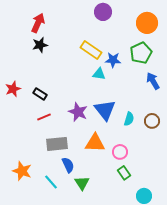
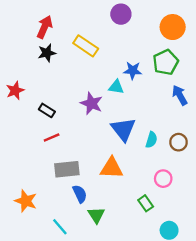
yellow rectangle: (91, 50) -> (86, 46), moved
red star: (13, 89) -> (15, 90), moved
purple star: (78, 112) -> (92, 103), moved
pink circle: (120, 152) -> (163, 179), moved
cyan line: (51, 182) -> (60, 227), moved

